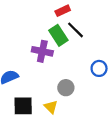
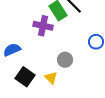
black square: (23, 106) -> (25, 77), turned 36

